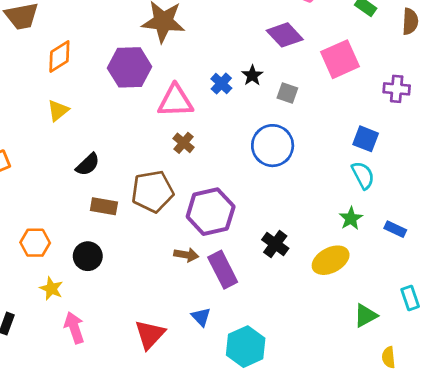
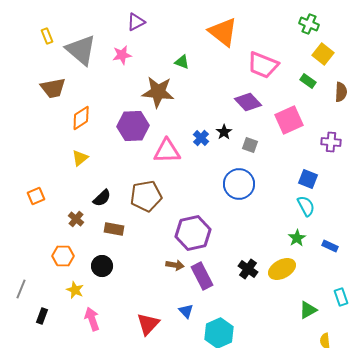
brown cross: (184, 143) -> (76, 219), moved
brown pentagon: (152, 191) -> (146, 196), moved
black cross: (275, 244) -> (248, 269), moved

